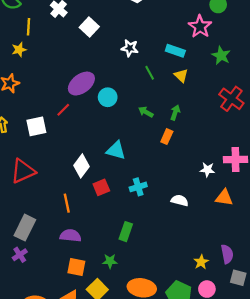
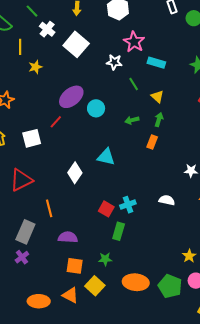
pink star: (200, 26) -> (134, 42), moved
white square: (89, 27) -> (76, 44), size x1.4
yellow star: (19, 50) -> (35, 67), moved
yellow triangle: (181, 76) -> (157, 97), moved
green arrow: (146, 112) -> (132, 120), turned -40
red square: (101, 187) -> (106, 209), moved, turned -35
cyan cross: (138, 187) -> (128, 205), moved
orange line: (67, 203) -> (49, 208), moved

